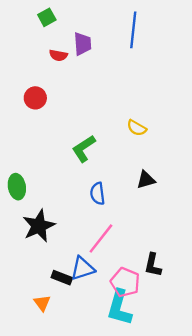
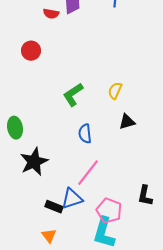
yellow semicircle: (137, 128) -> (115, 91), moved, turned 84
black L-shape: (153, 265) -> (145, 196), moved
orange triangle: (42, 303) -> (49, 236), moved

